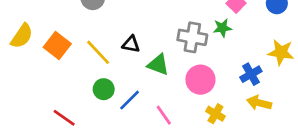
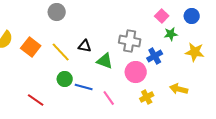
green star: (222, 28) -> (171, 34), moved
blue cross: (251, 74) -> (155, 56), moved
blue line: (130, 100) -> (84, 87), turned 60
yellow cross: (215, 114) -> (147, 97), turned 32

